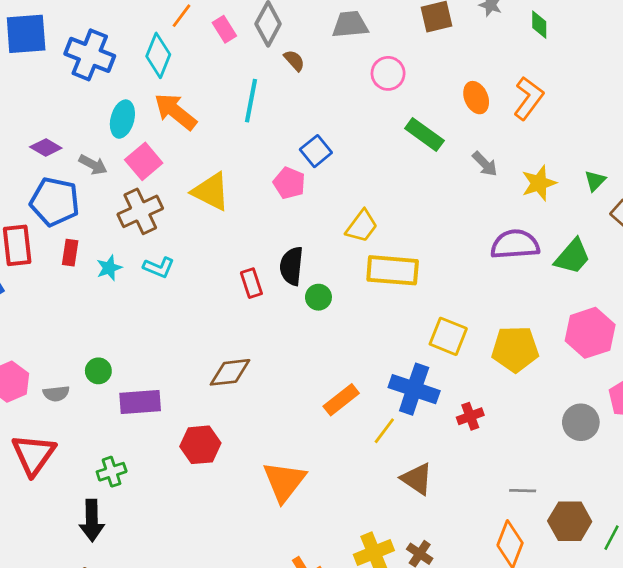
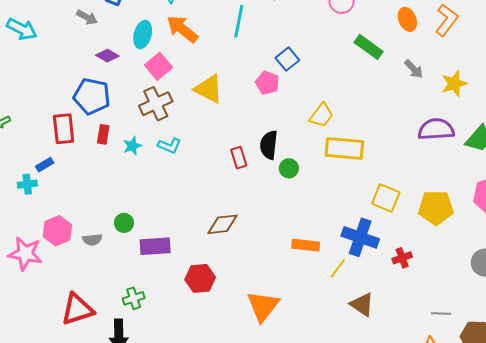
purple diamond: (46, 147) -> (107, 56), moved
gray arrow: (93, 165) -> (87, 17), moved
orange rectangle: (341, 400) -> (306, 245), turned 44
red triangle: (34, 455) -> (77, 309), moved, turned 36

